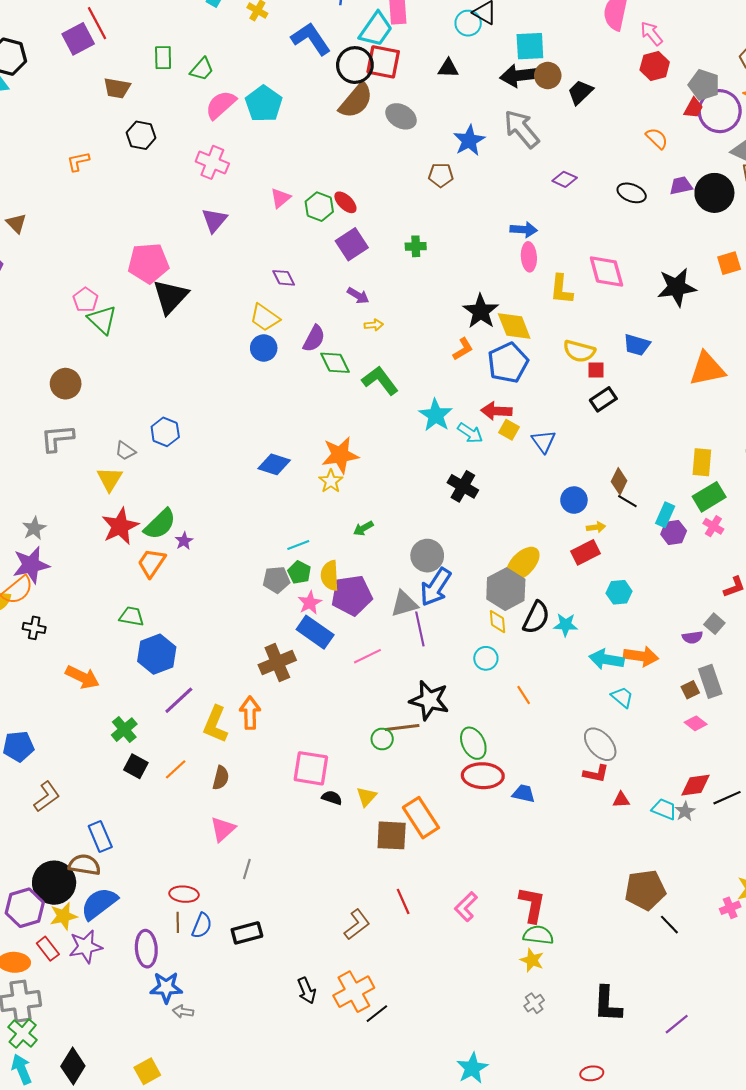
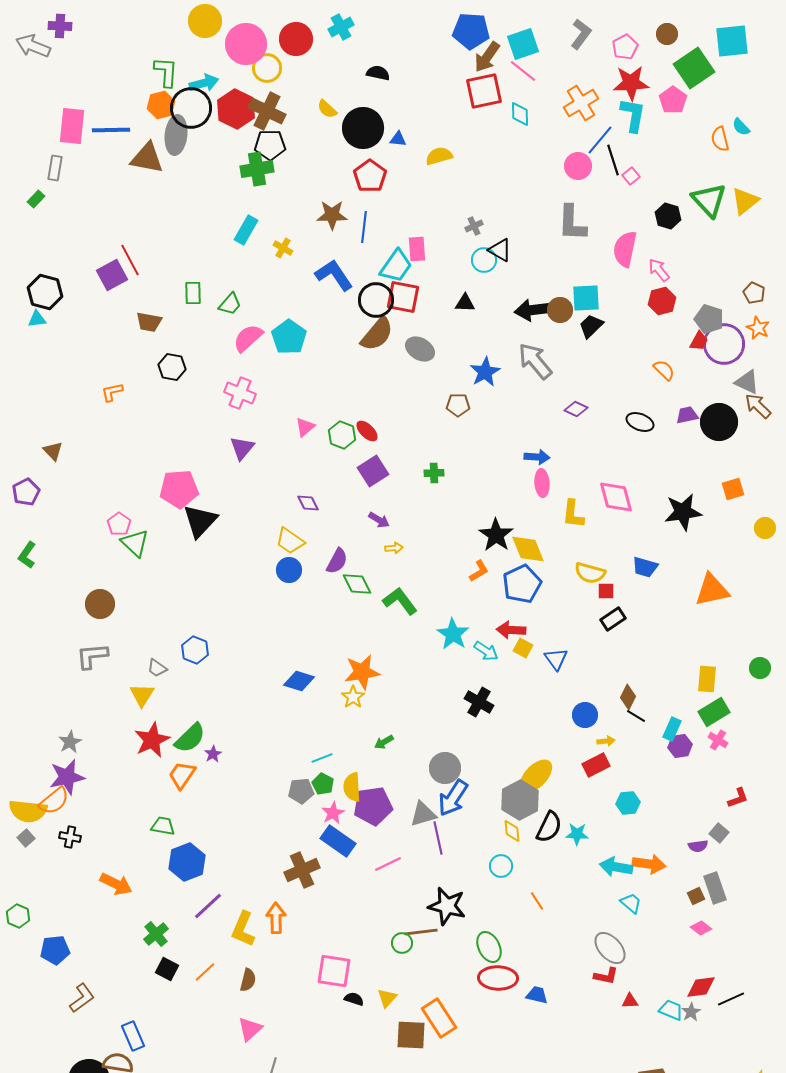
cyan square: (530, 46) -> (586, 298), moved

